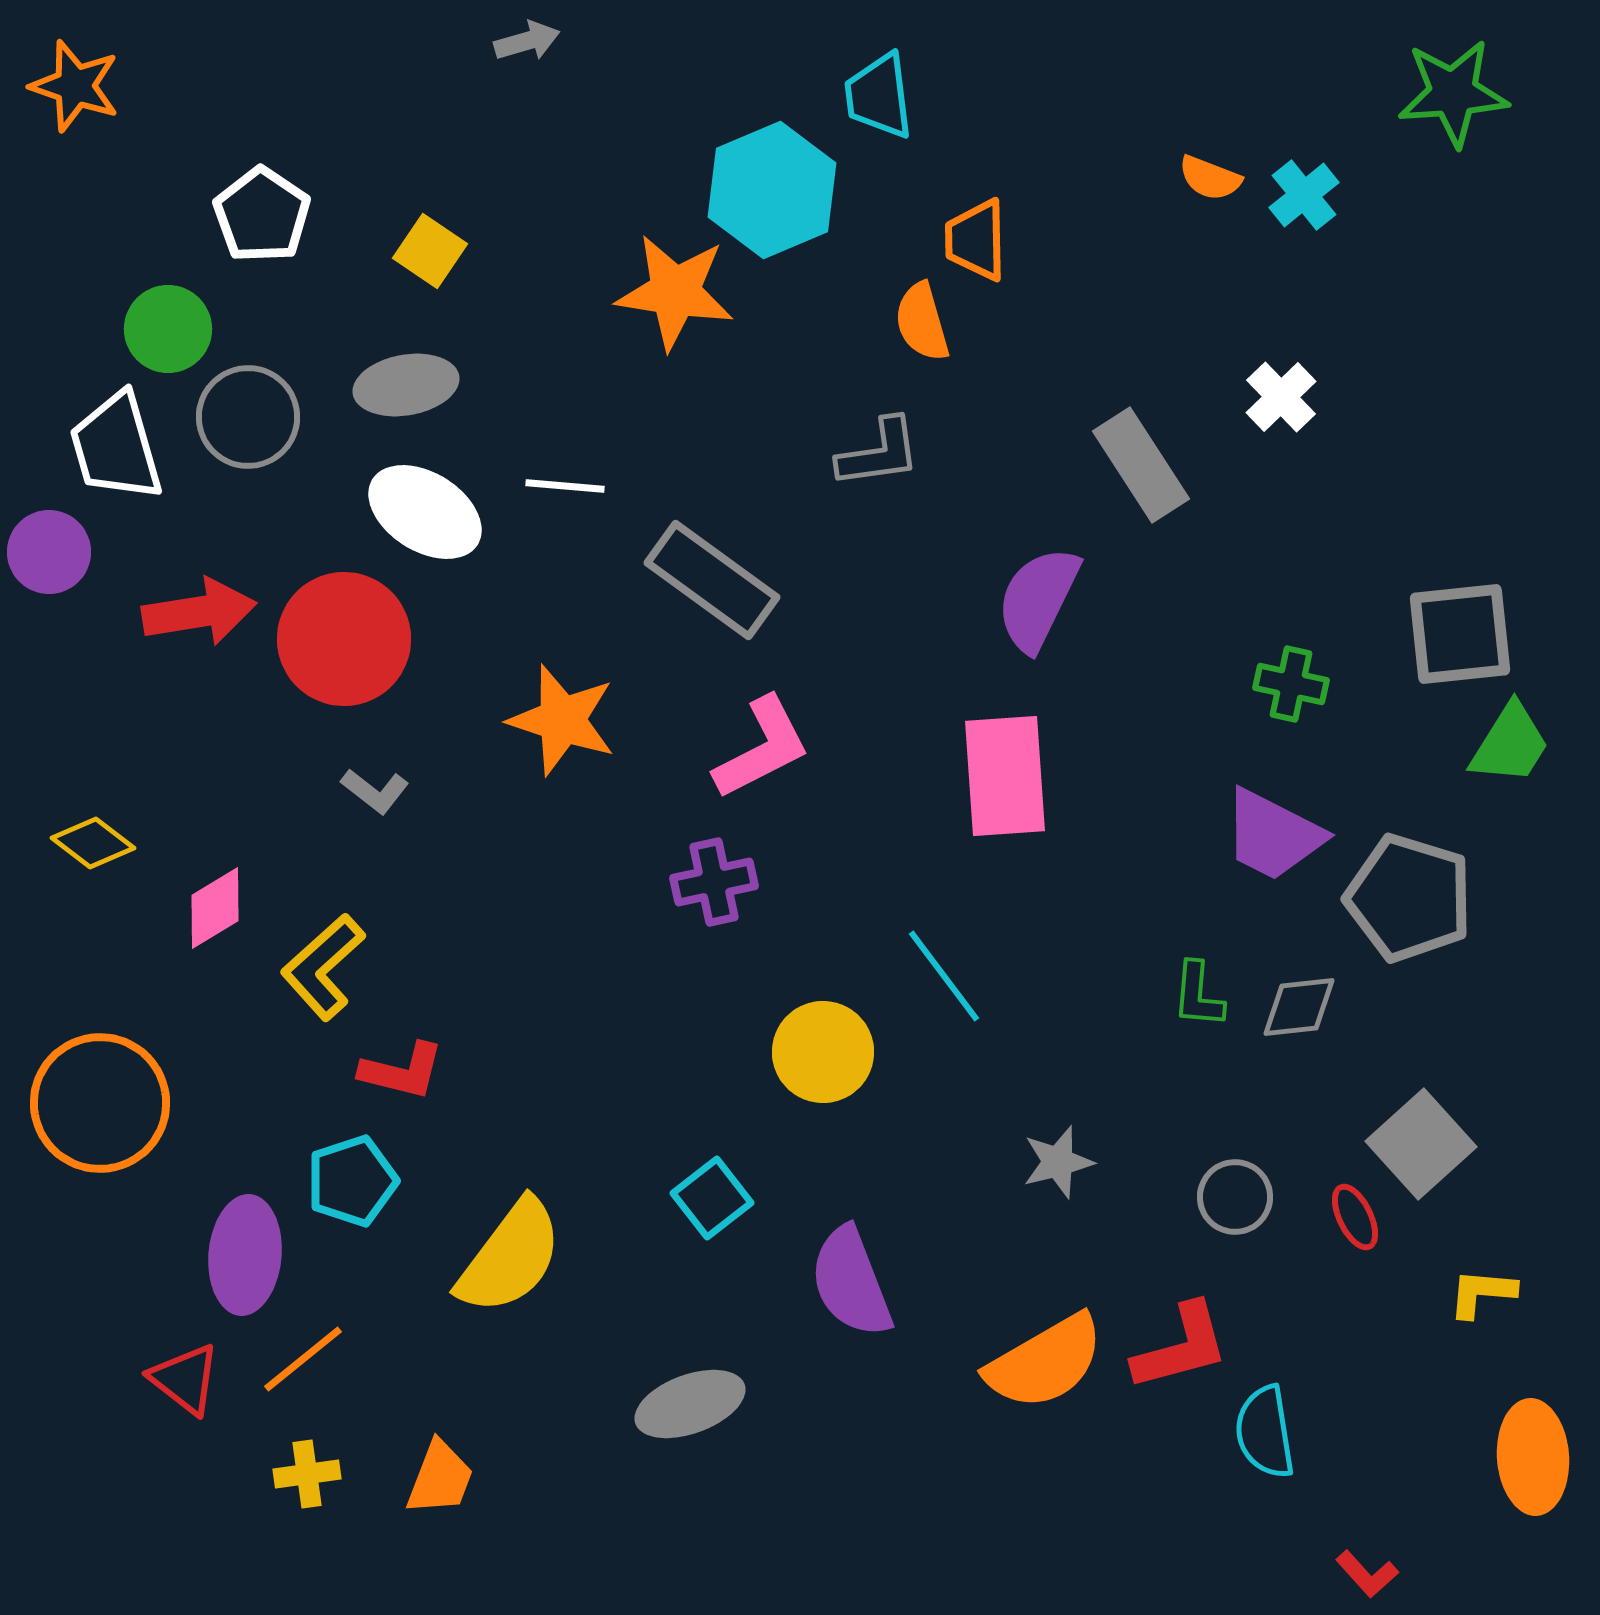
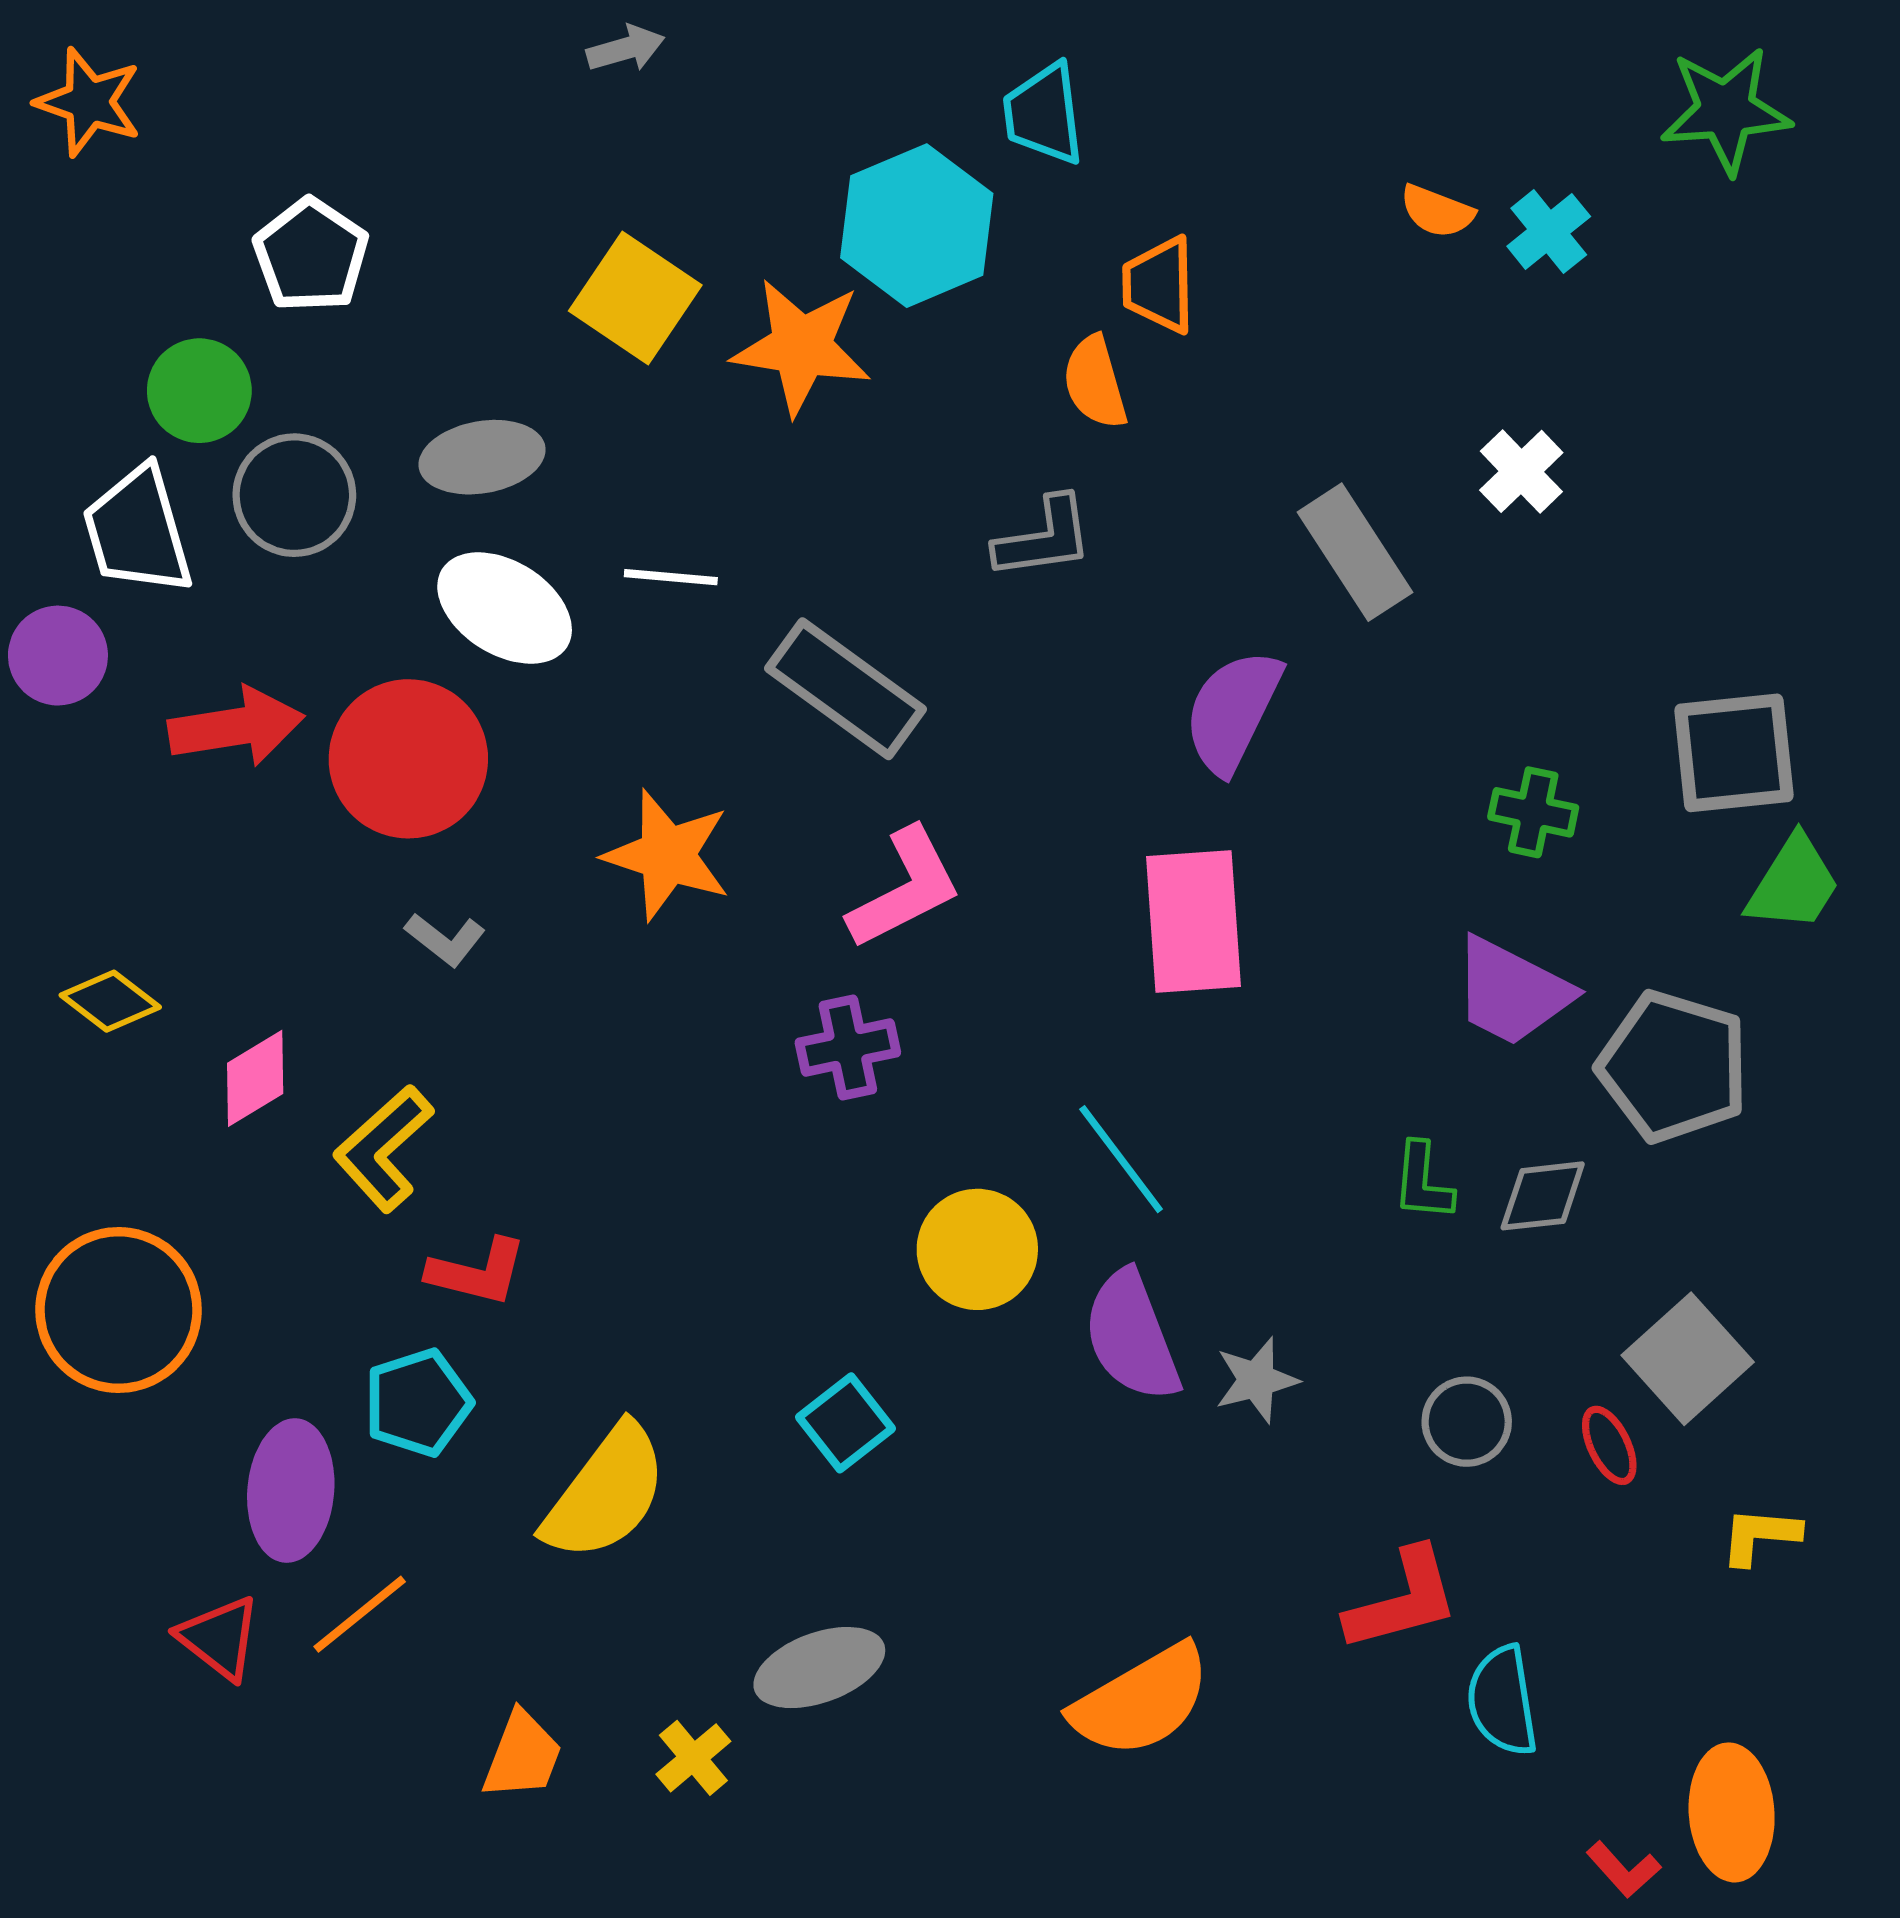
yellow square: (430, 251) -> (635, 298), moved, size x1.5
purple semicircle: (851, 1282) -> (1132, 1336), moved
orange semicircle: (1045, 1362) -> (1141, 1701), moved
orange ellipse: (1533, 1457) -> (1732, 1812), moved
yellow cross: (307, 1474) -> (693, 1758), moved, turned -32

